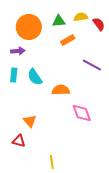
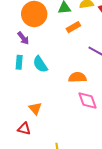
purple arrow: (18, 51) -> (23, 38), turned 56
orange semicircle: (61, 90) -> (77, 77), moved

